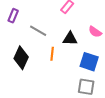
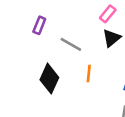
black triangle: (70, 39) -> (112, 38), moved, turned -42

